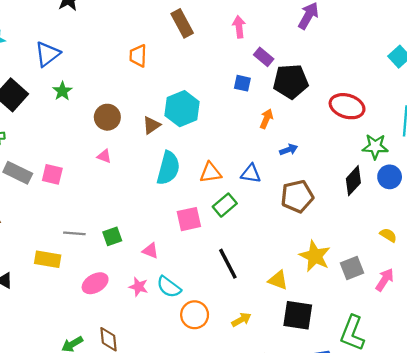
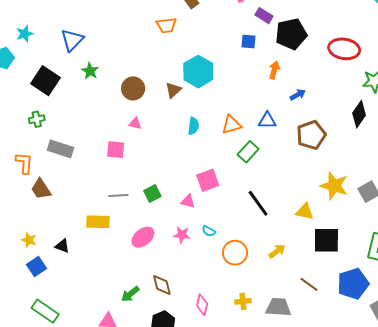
orange trapezoid: (138, 56) -> (166, 25), moved, turned -90
cyan semicircle: (168, 168) -> (193, 126), size x0.6
pink square: (52, 174) -> (116, 150), moved
pink square: (189, 219) -> (208, 180), moved
cyan semicircle: (169, 287) -> (209, 231), size x0.6

